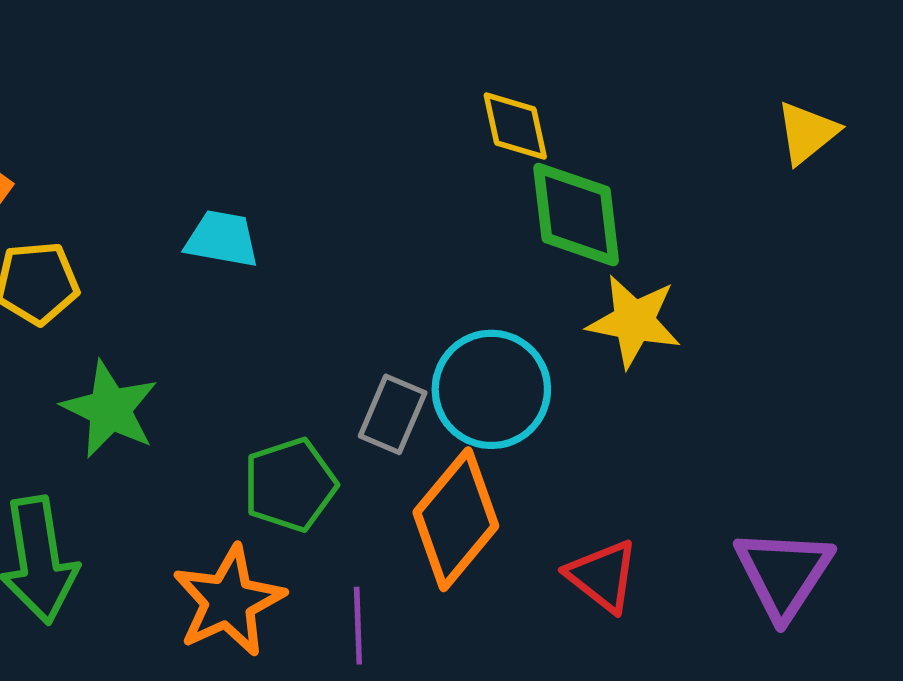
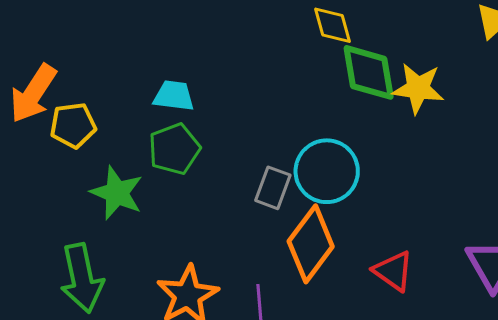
yellow star: (634, 321) -> (418, 88), moved
green pentagon: (290, 485) -> (174, 149), moved

